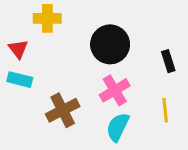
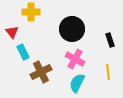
cyan rectangle: (20, 80) -> (23, 52), moved, turned 49
pink cross: (115, 90) -> (75, 59), turned -30

